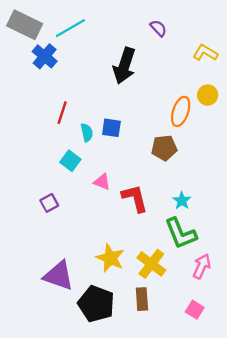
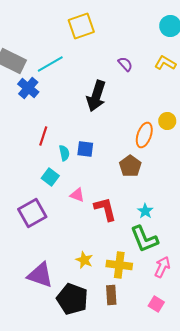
yellow L-shape: (205, 53) -> (165, 63), moved
brown pentagon: (164, 148) -> (130, 166), turned -30
purple square: (49, 203) -> (32, 213), size x1.8
yellow star: (110, 258) -> (84, 260), size x0.7
yellow cross: (151, 264) -> (119, 265), turned -30

